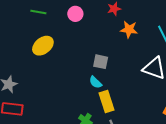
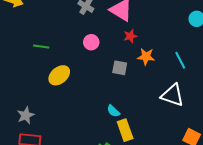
green line: (38, 12) -> (41, 46), moved
gray square: (101, 62) -> (120, 68), moved

